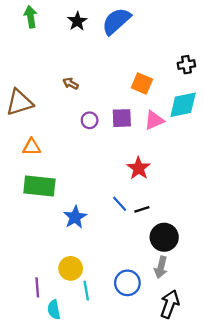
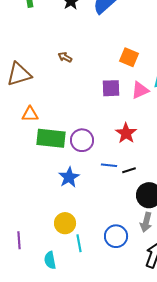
purple circle: (90, 120) -> (82, 140), moved, size x1.5
green rectangle: (39, 186) -> (51, 138), moved
blue line: (120, 204) -> (109, 165), turned -42
purple line: (37, 287) -> (19, 240), moved

